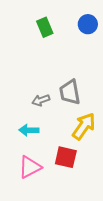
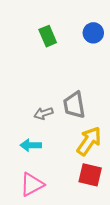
red square: (66, 157) -> (90, 175), moved

